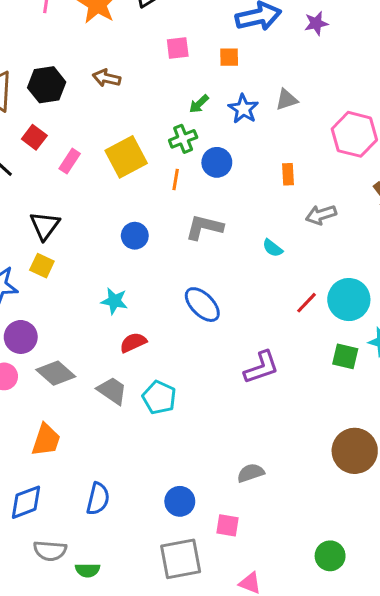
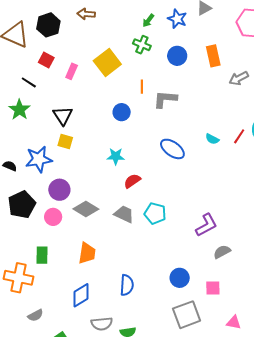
green cross: (183, 139) -> (142, 45), turned -36
blue circle: (217, 162) -> (177, 56), moved
orange rectangle: (288, 174) -> (213, 56), size x1.5
orange line: (176, 180) -> (142, 87), moved
cyan semicircle: (273, 248) -> (212, 139), moved
purple L-shape: (261, 367) -> (206, 225), moved

